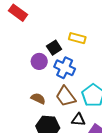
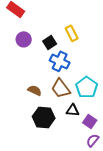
yellow rectangle: (77, 38) -> (72, 33), turned 49
purple circle: (39, 61) -> (24, 39), moved

